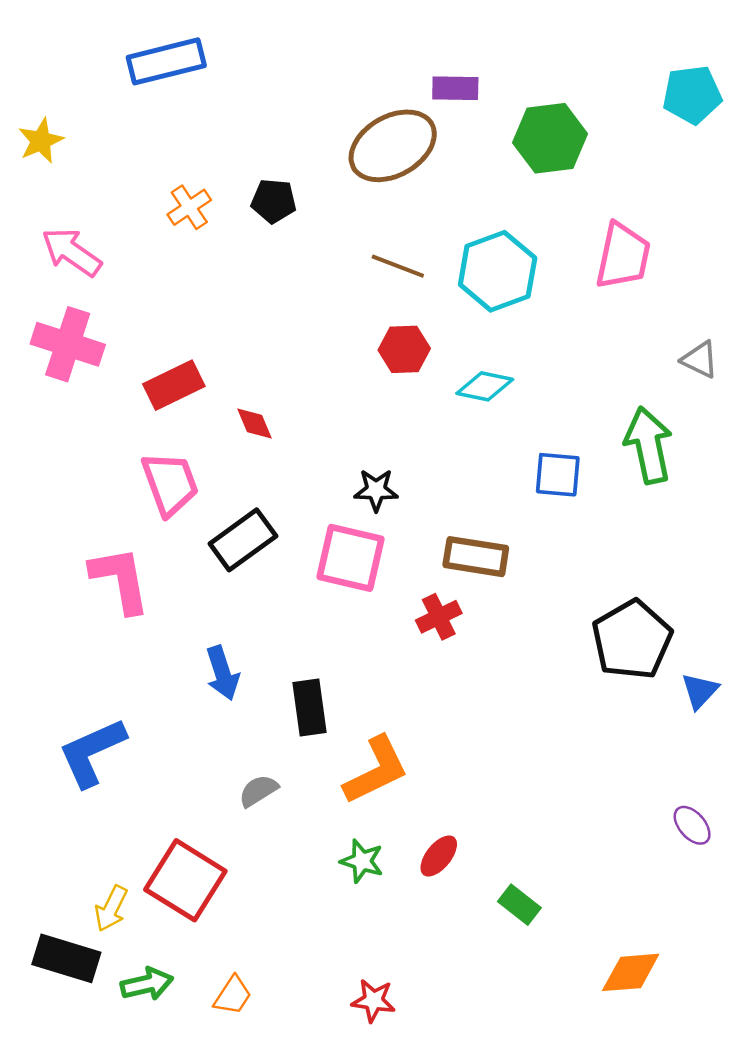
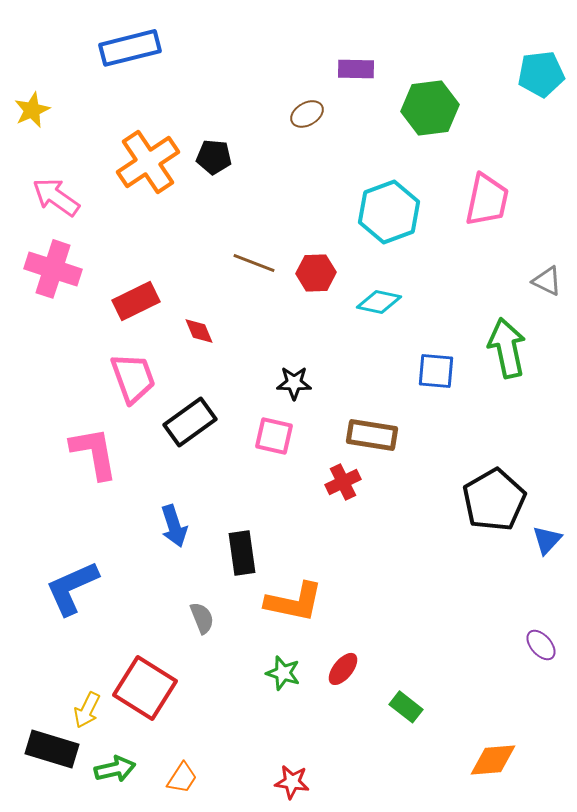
brown ellipse: (393, 146) -> (307, 114), size x0.5
orange cross: (189, 207) -> (148, 162), size x1.8
brown line: (398, 266) -> (254, 263), moved
pink square: (350, 558) -> (274, 436), size x0.7
orange L-shape: (376, 770) -> (294, 602), turned 38
gray semicircle: (258, 791) -> (202, 618), turned 100

